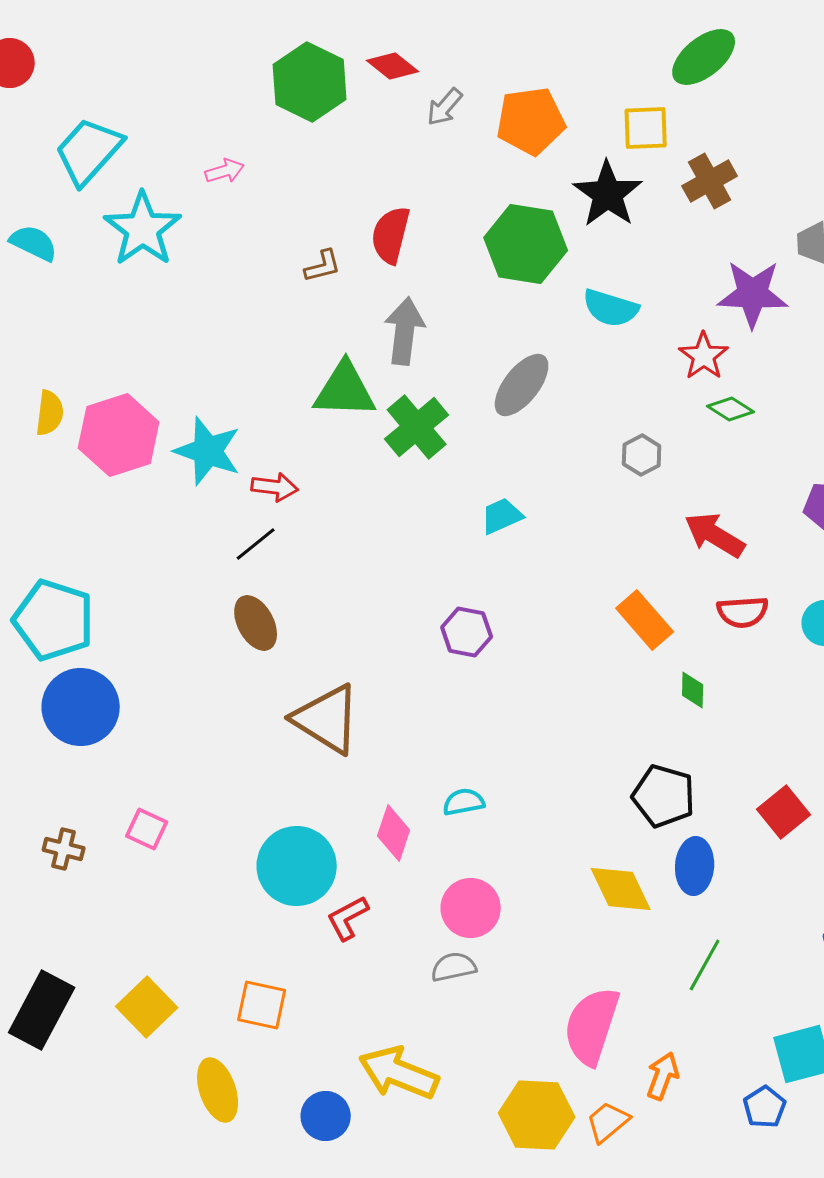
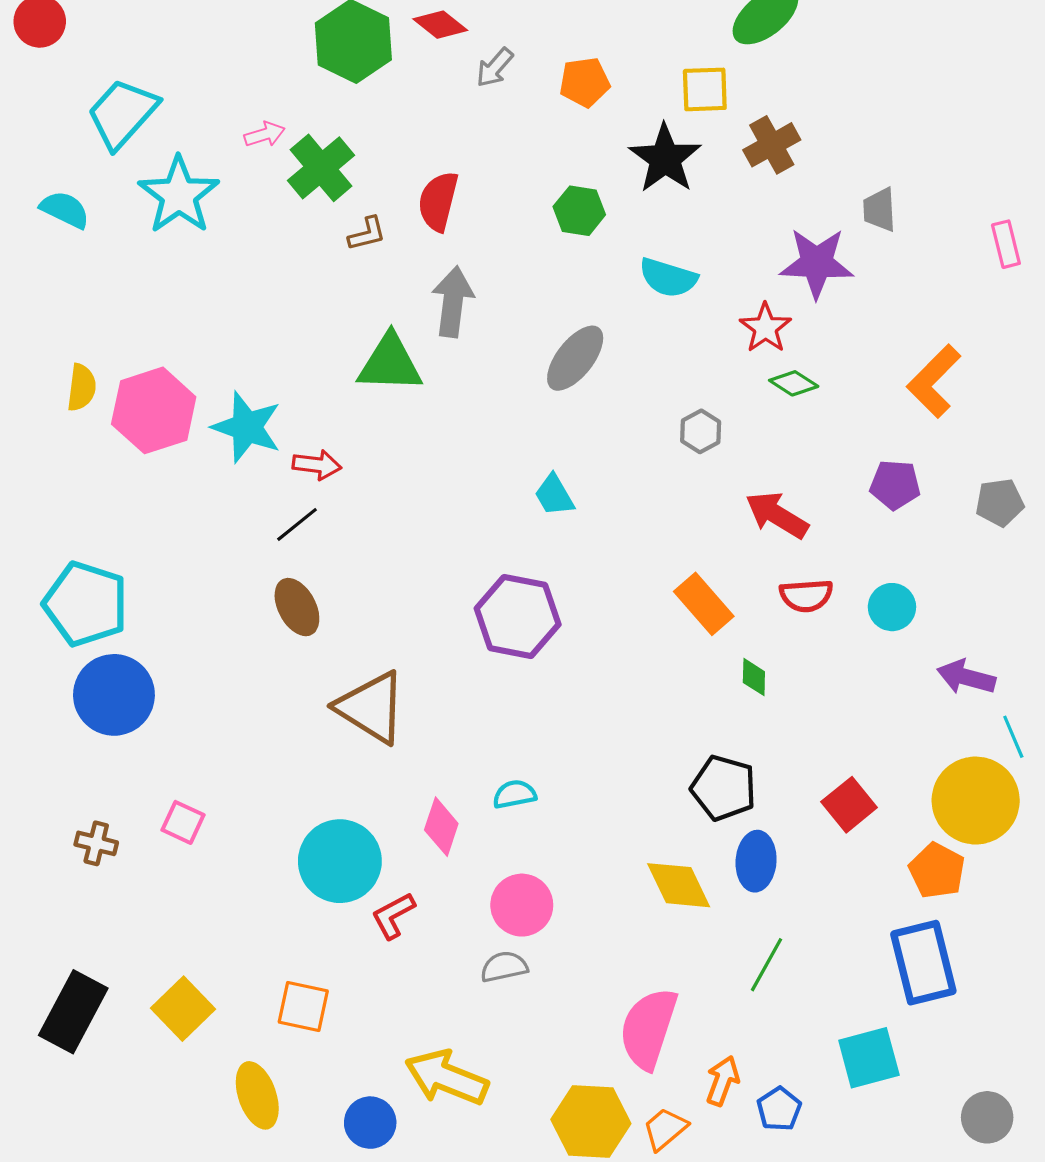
orange pentagon: (531, 121) -> (585, 82), size x0.7
green hexagon: (526, 244) -> (579, 211), size x0.6
green cross: (417, 427) -> (321, 168), moved
cyan trapezoid: (502, 516) -> (554, 495), turned -96
purple hexagon: (467, 632) -> (518, 616), size x1.6
blue pentagon: (765, 1107) -> (779, 1109), moved

